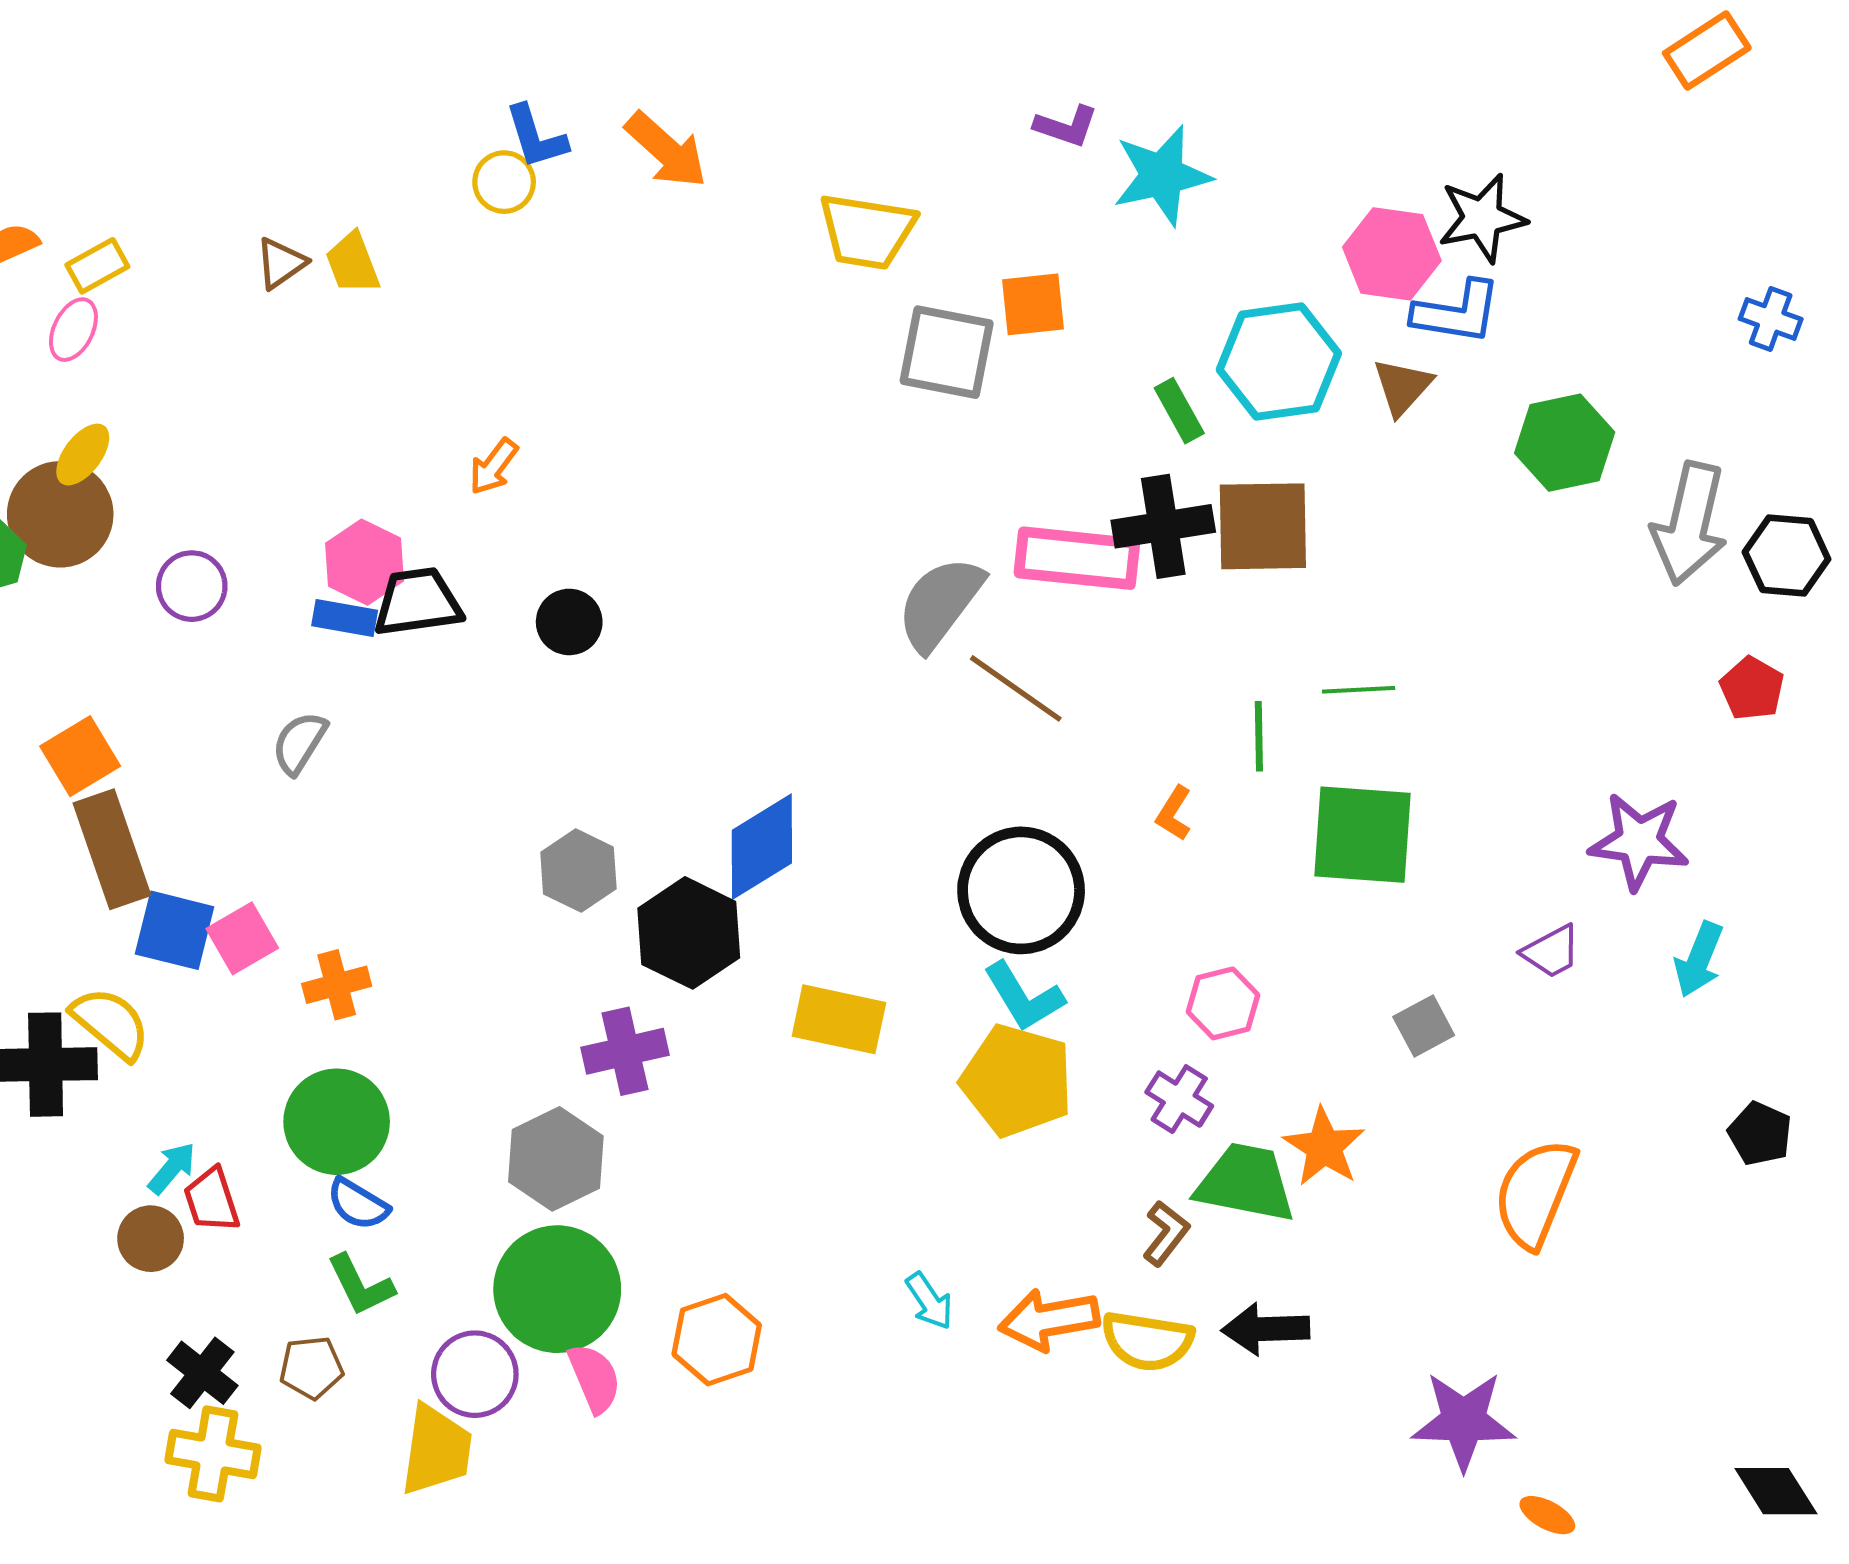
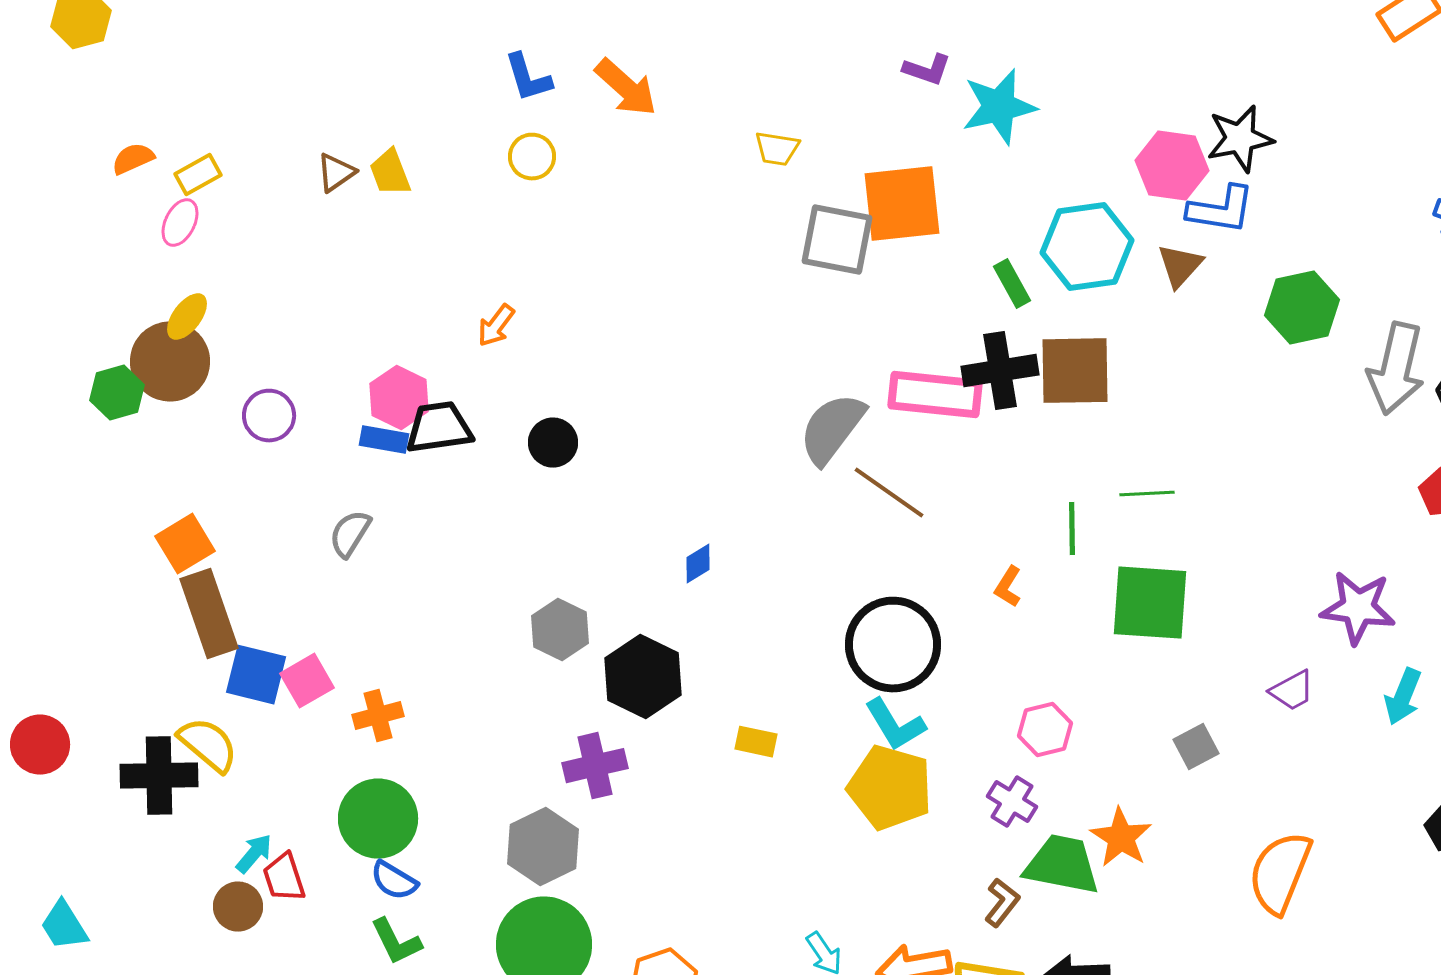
yellow circle: (504, 182) -> (532, 157), moved
yellow trapezoid: (867, 231) -> (777, 149), size x0.6
orange square: (1033, 304) -> (902, 204), size x1.6
blue diamond: (762, 847) -> (698, 564), moved, size x0.5
yellow rectangle: (839, 1019) -> (756, 742), size x0.6

